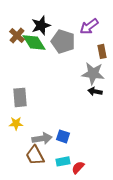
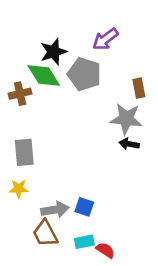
purple arrow: (89, 26) -> (105, 39), moved
brown cross: (17, 35) -> (20, 94), moved, turned 35
red semicircle: (78, 167) -> (105, 250), turned 80

